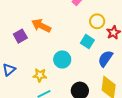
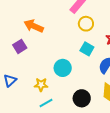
yellow circle: (97, 21) -> (86, 24), moved
orange arrow: (41, 26) -> (34, 26), moved

